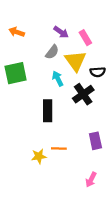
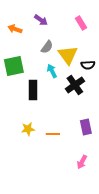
purple arrow: (61, 32) -> (41, 20), moved
pink rectangle: (85, 38) -> (81, 23), moved
black rectangle: (48, 111) -> (33, 90), moved
yellow star: (39, 156) -> (28, 129), moved

